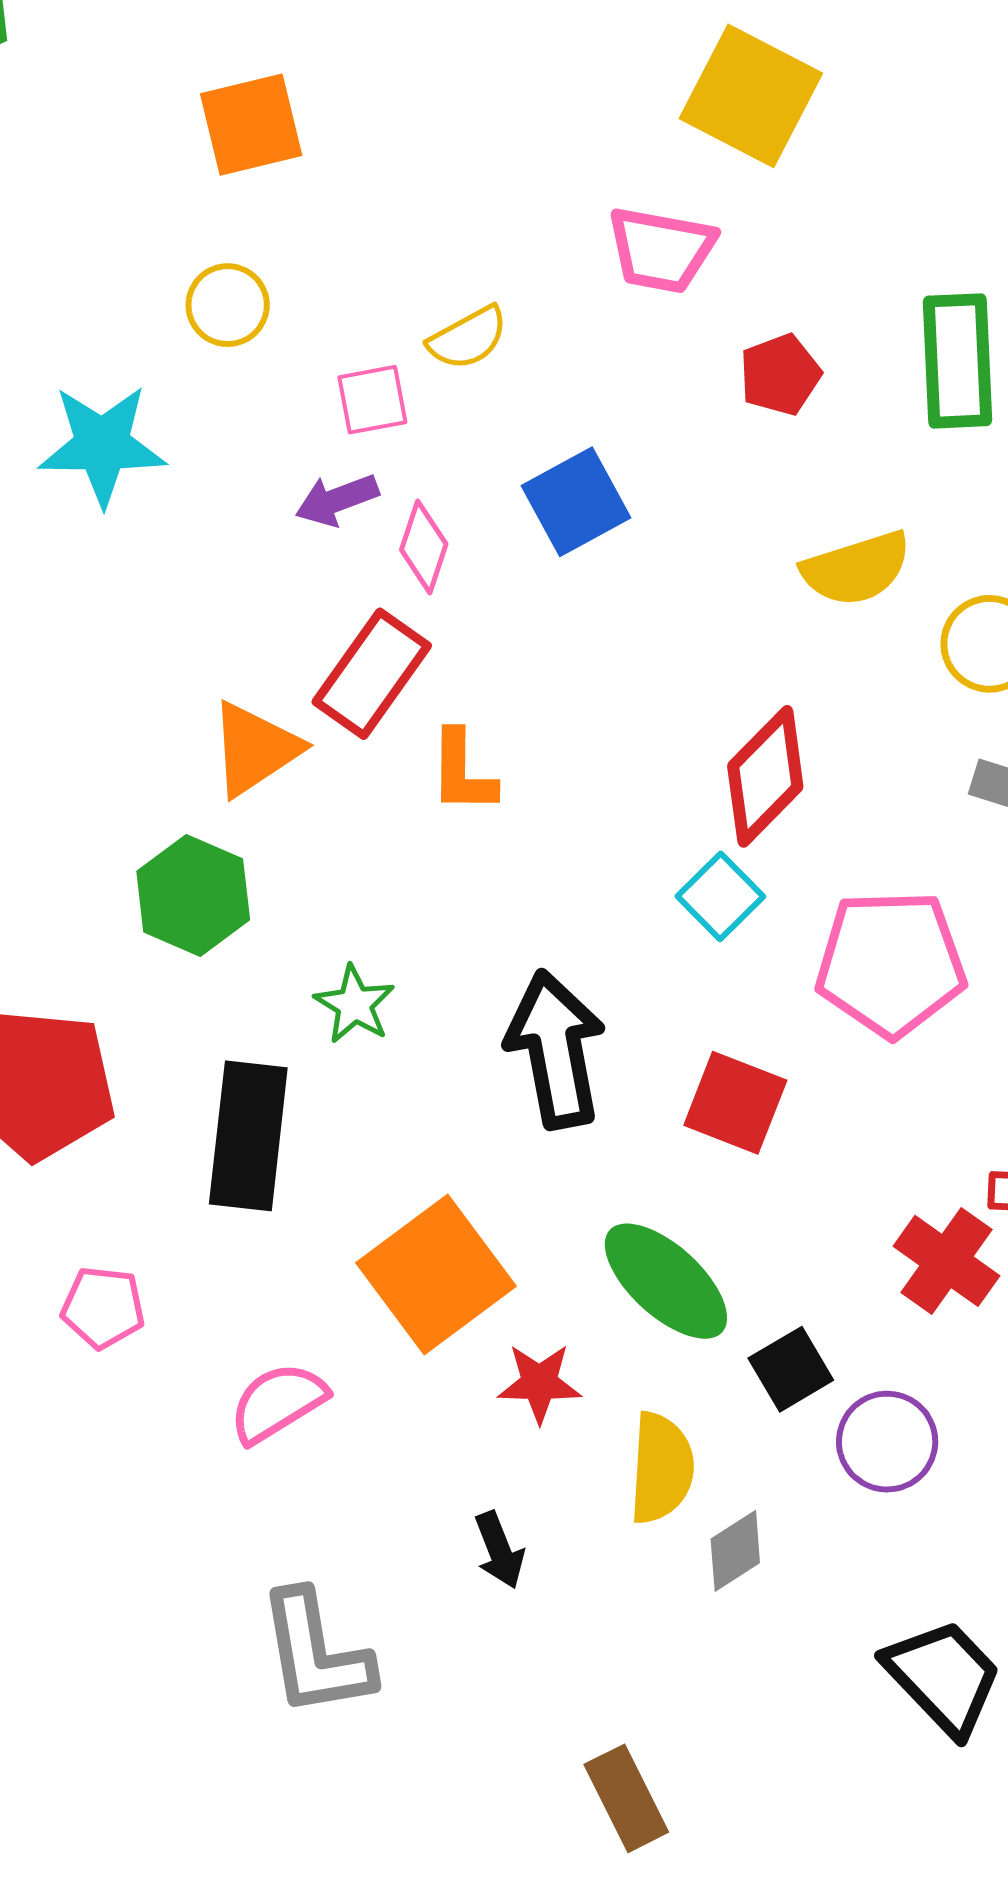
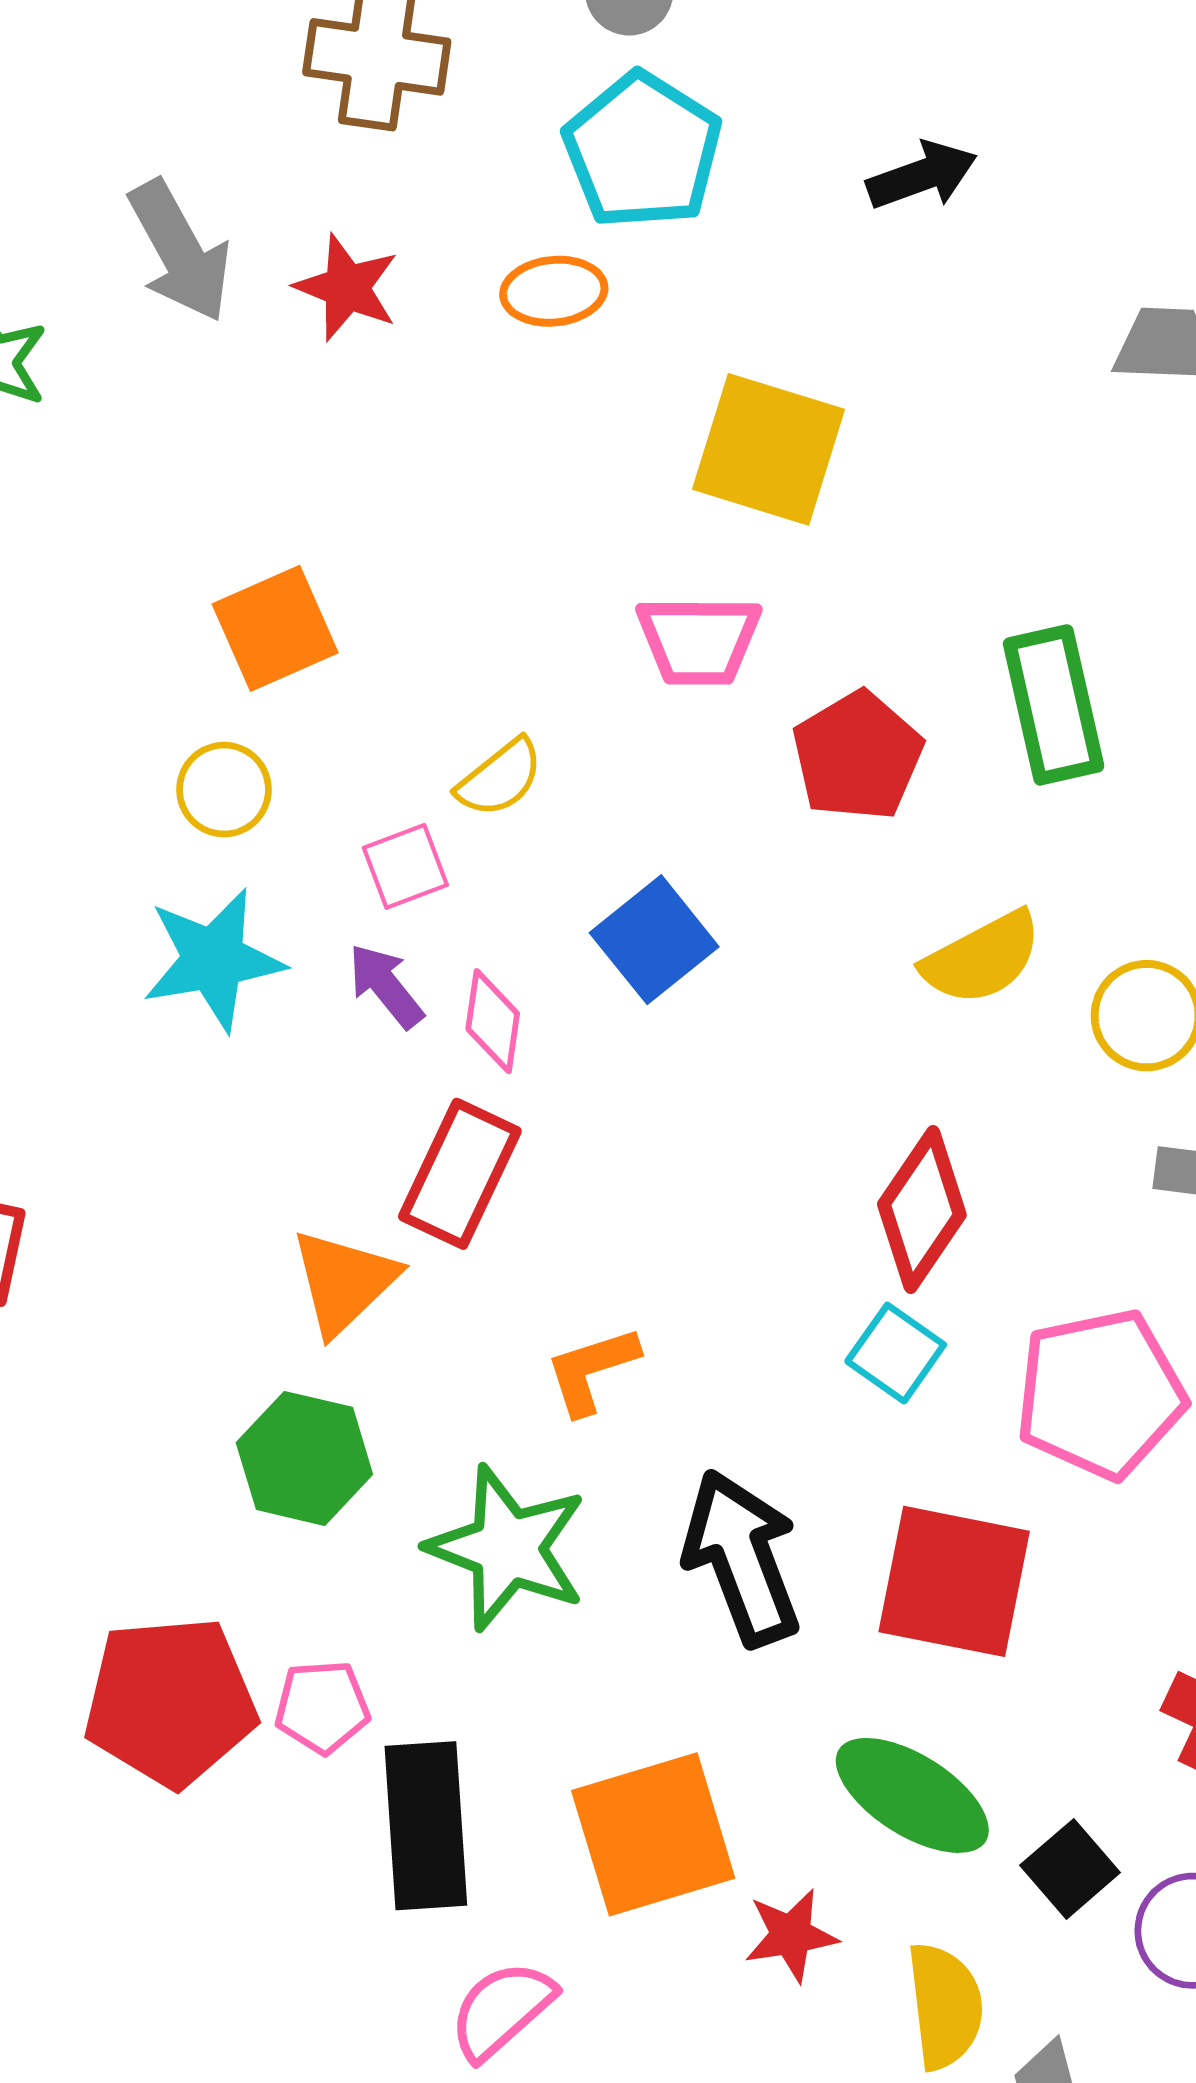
orange square: (251, 125) -> (275, 628), moved
red pentagon: (780, 375) -> (857, 756), size x1.4
cyan star: (102, 445) -> (213, 960), moved
purple arrow: (337, 500) -> (386, 986), turned 82
orange L-shape: (462, 772) -> (592, 1370), moved, turned 82
green star: (355, 1004) -> (507, 1548), size x1.8
red square: (735, 1103) -> (954, 1581), size x1.4
black rectangle: (248, 1136) -> (426, 1826), moved
orange square: (436, 1274) -> (653, 1834), turned 30
pink pentagon: (103, 1307) -> (322, 1707), moved

